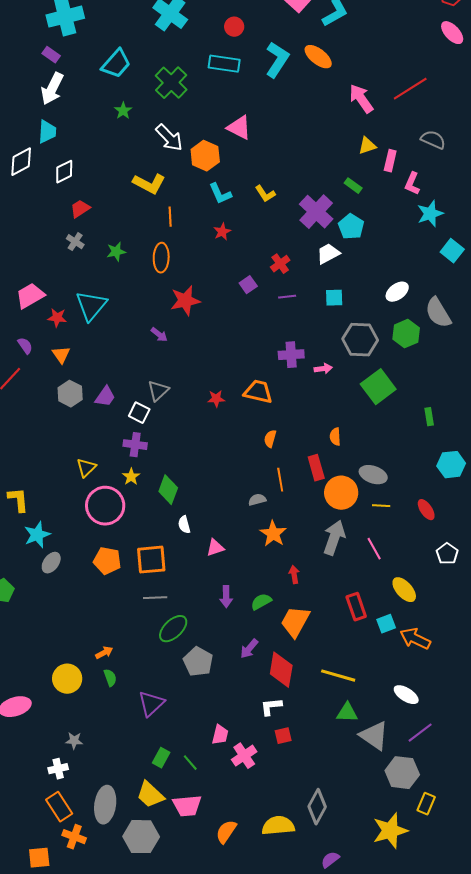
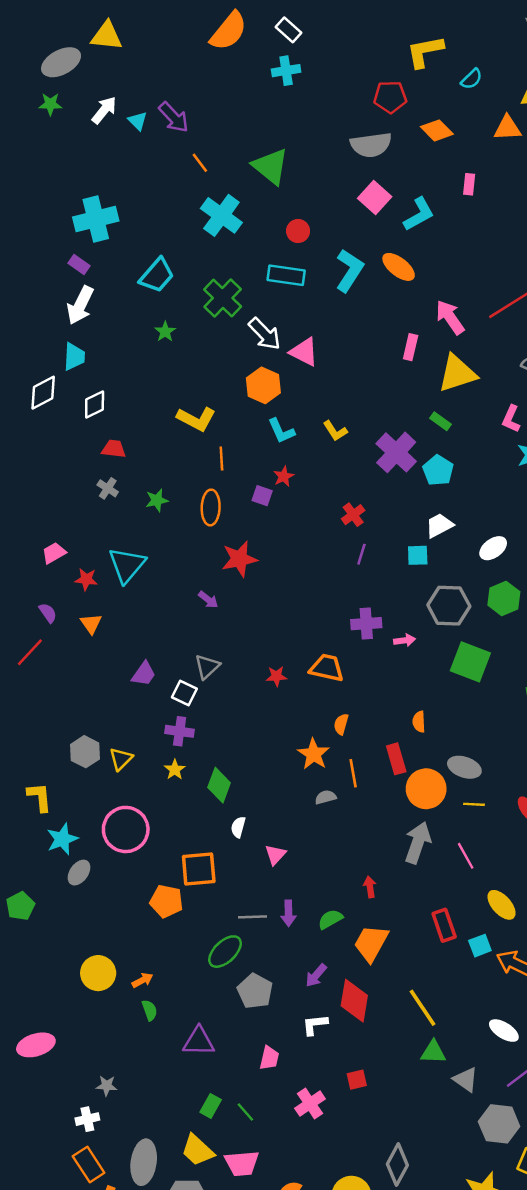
white arrow: (169, 138) -> (265, 334), moved
yellow triangle: (367, 146) -> (457, 373), size x1.8
pink rectangle: (390, 161) -> (411, 347), moved
red trapezoid: (80, 209) -> (114, 449), turned 40
white trapezoid: (328, 254) -> (439, 525), moved
purple square: (248, 285) -> (262, 496), moved, turned -36
pink trapezoid: (30, 296) -> (54, 553), size x0.7
purple line: (287, 297) -> (361, 554), turned -66
green square: (378, 387) -> (470, 662), turned -32
gray hexagon: (70, 394) -> (85, 752), moved
pink circle: (105, 506) -> (126, 829), moved
white semicircle: (184, 525) -> (238, 827), turned 30
orange star: (273, 534) -> (314, 754), moved
pink triangle: (215, 548) -> (275, 855), turned -30
orange pentagon: (107, 561) -> (166, 901), moved
gray line: (155, 598) -> (253, 917), moved
yellow line: (338, 676) -> (423, 1008), turned 40
yellow circle: (67, 679) -> (98, 973), moved
purple triangle: (151, 704) -> (199, 1041), turned 44
white L-shape: (271, 707) -> (315, 1025), moved
pink trapezoid: (220, 735) -> (269, 1058), moved
gray triangle: (374, 736) -> (466, 1080), size x0.7

